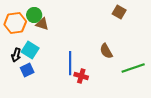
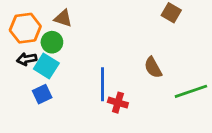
green circle: (34, 15) -> (52, 42), moved
brown triangle: (42, 24) -> (63, 18), moved
black arrow: (16, 55) -> (27, 59), moved, turned 64

